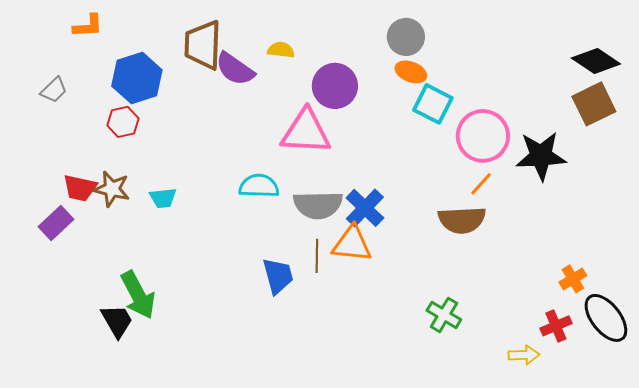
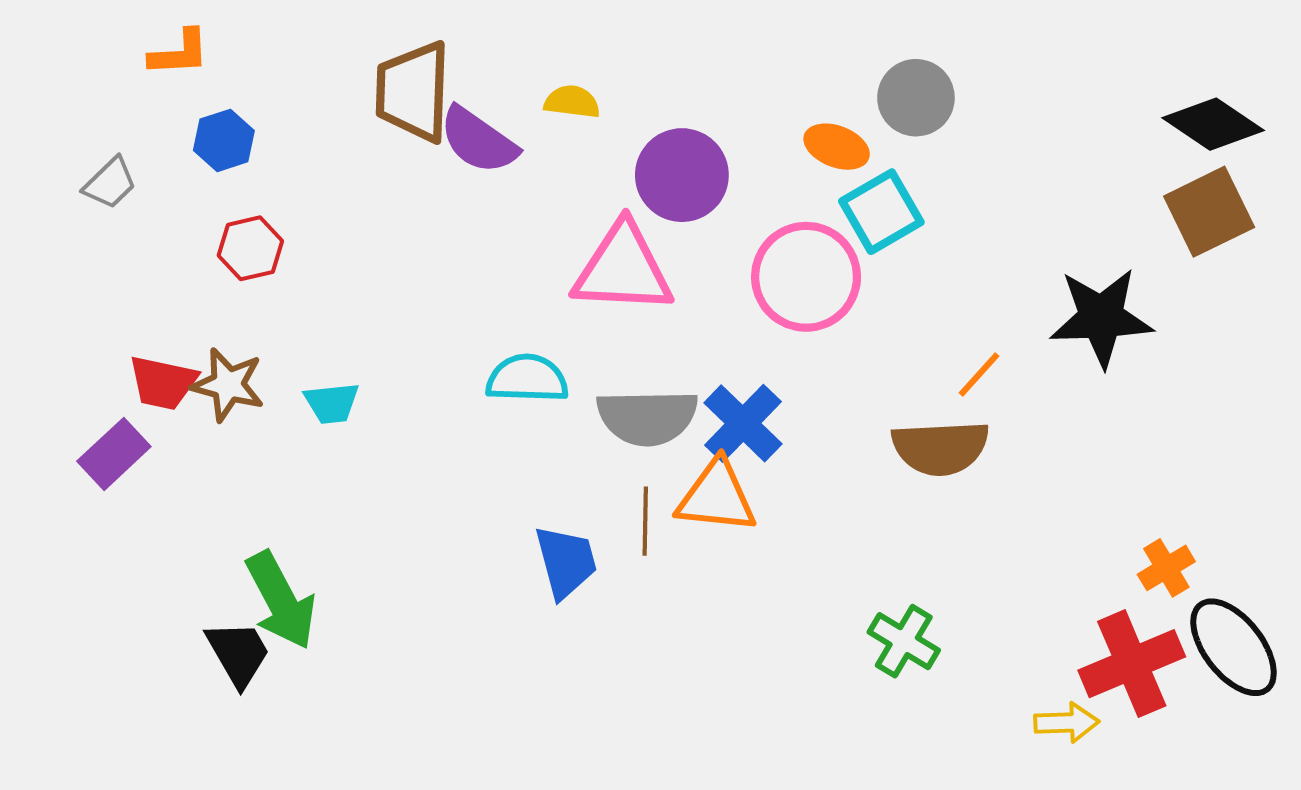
gray circle: (406, 37) -> (916, 98), moved
blue hexagon: (137, 78) -> (224, 140), moved, size x0.6
cyan square: (433, 104) -> (881, 212), turned 33
pink circle: (483, 136) -> (806, 277), moved
red cross: (556, 326) -> (1132, 664), size x1.6

